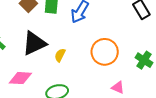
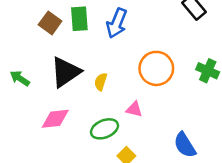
pink triangle: (118, 87) -> (134, 109), moved

